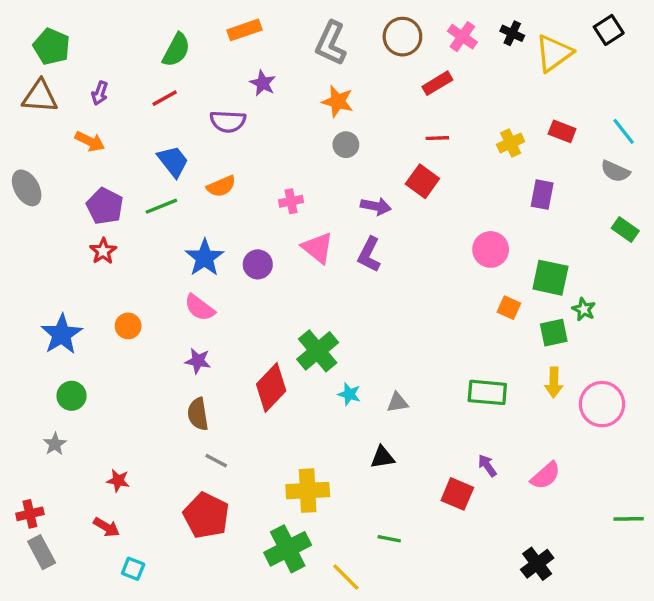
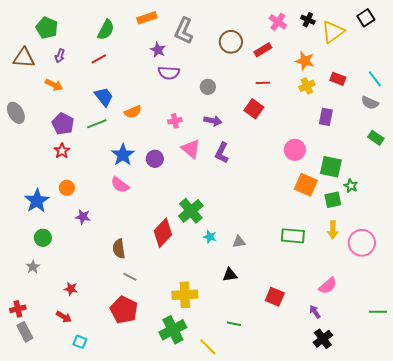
brown circle: (402, 37) -> (231, 42), moved
gray L-shape: (331, 43) -> (184, 31), moved
green pentagon: (52, 47) -> (47, 28), moved
orange star: (338, 101) -> (305, 61), moved
purple semicircle: (228, 121) -> (169, 73), moved
purple arrow: (376, 206) -> (213, 121), moved
orange square: (509, 308) -> (306, 185), size x1.6
orange circle: (128, 326) -> (67, 188), moved
purple star: (198, 361) -> (83, 217), moved
purple arrow: (487, 466) -> (315, 312), moved

